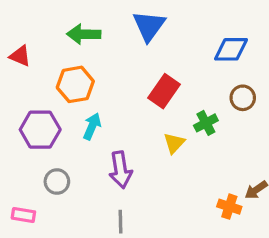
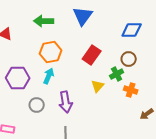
orange hexagon: (75, 84) -> (51, 52), moved
brown circle: (243, 98) -> (129, 59), moved
gray circle: (57, 182) -> (37, 105), moved
orange cross: (229, 207) -> (131, 90), moved

